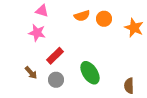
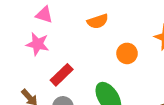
orange circle: (104, 19) -> (127, 53), moved

